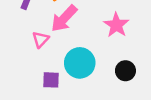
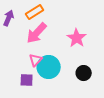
pink triangle: (41, 39) -> (36, 60), moved

